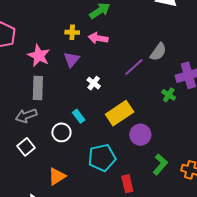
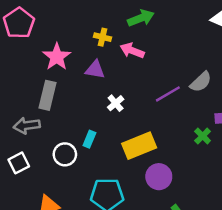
purple triangle: (72, 60) -> (95, 70), turned 48
cyan rectangle: (79, 116) -> (89, 139), turned 48

